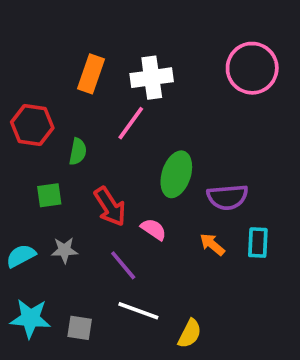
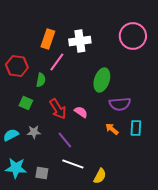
pink line: (131, 123) -> (57, 62), moved
green ellipse: (176, 174) -> (102, 80), moved
green square: (49, 195) -> (26, 103), turned 32
pink semicircle: (154, 229) -> (81, 112), moved

